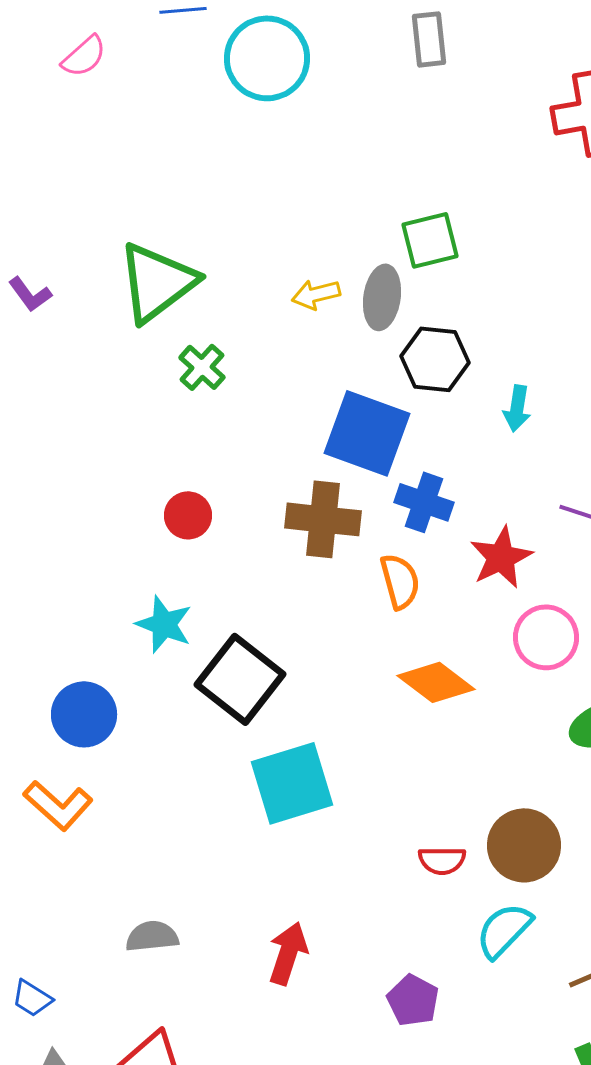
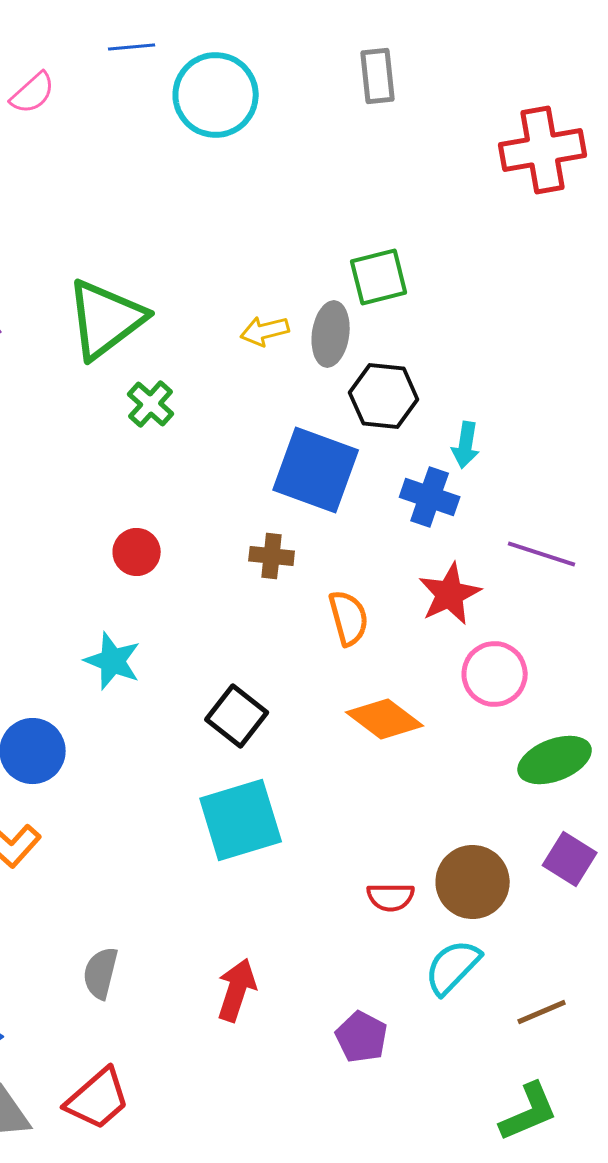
blue cross: (424, 502) -> (430, 497), moved
brown cross: (323, 519) -> (272, 556), size x0.6
black square: (240, 679) -> (237, 716), moved, size x0.7
gray semicircle: (152, 936) -> (101, 973), turned -70

